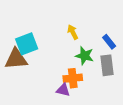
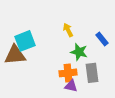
gray rectangle: (107, 65) -> (92, 73), moved
purple triangle: (63, 90) -> (71, 86), moved

